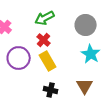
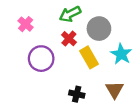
gray circle: (86, 25) -> (99, 29), moved
yellow rectangle: (48, 61) -> (89, 57), moved

